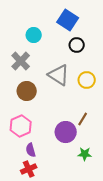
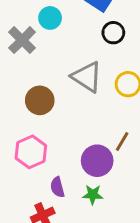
gray cross: (21, 61) -> (22, 40), moved
purple semicircle: (31, 150) -> (57, 187), moved
green star: (85, 154) -> (93, 195), moved

